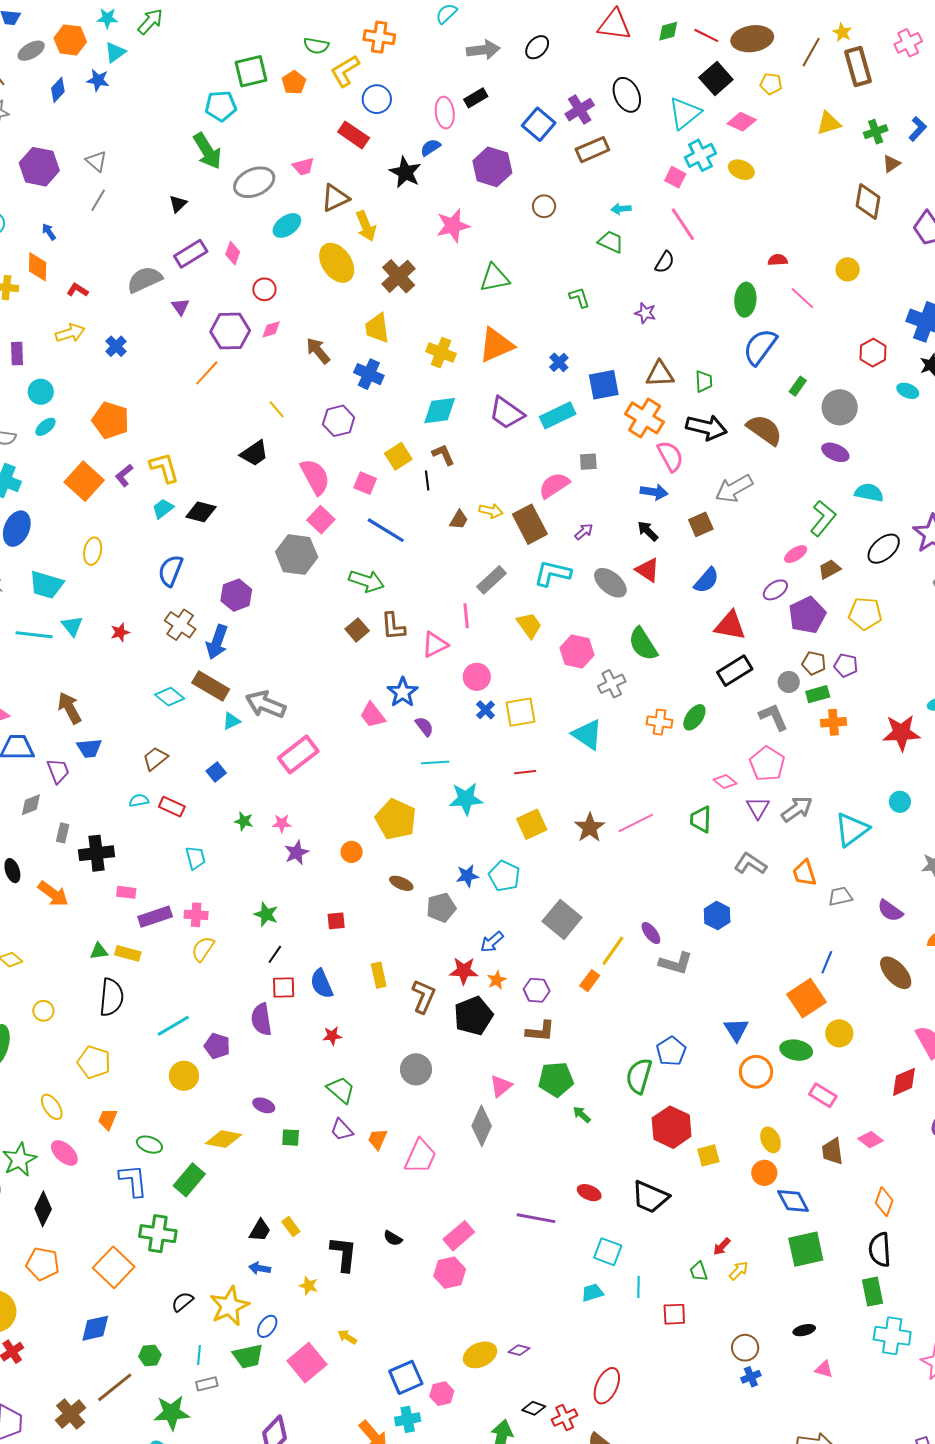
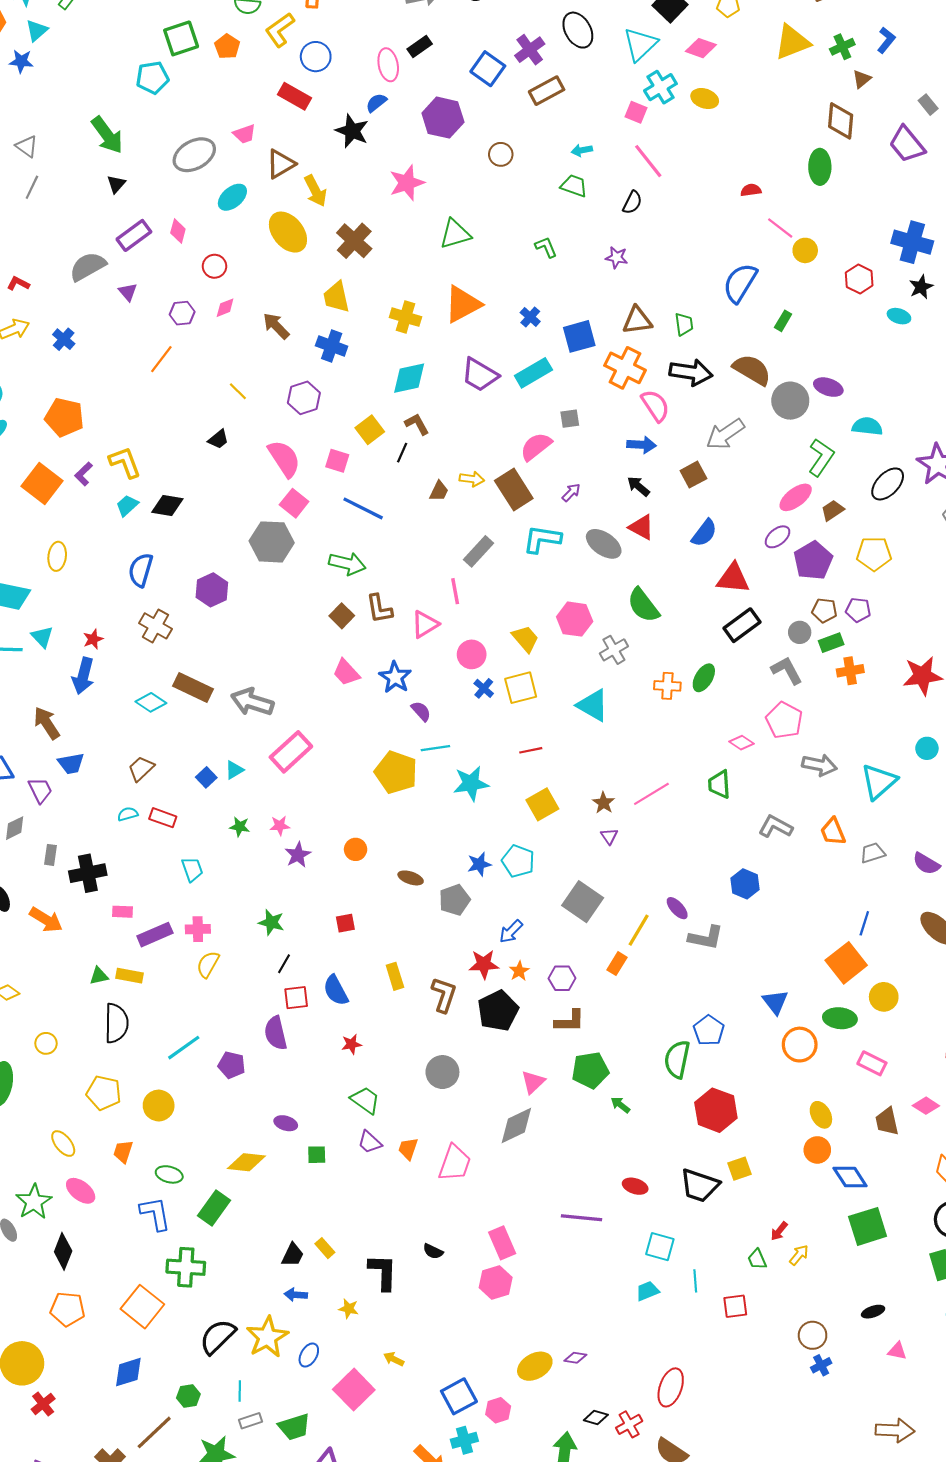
yellow triangle: (829, 123) -> (792, 42), size x1.4
green arrow: (207, 151) -> (107, 135), moved
yellow circle: (848, 269) -> (805, 250), moved
green ellipse: (745, 300) -> (820, 167), moved
purple hexagon: (230, 331) -> (182, 313), size x0.6
gray circle: (840, 407) -> (790, 401), moved
black trapezoid: (254, 453) -> (218, 439), size x0.7
black line: (427, 480) -> (402, 453), turned 36
pink ellipse: (796, 554) -> (796, 497), size x1.4
yellow trapezoid: (529, 625) -> (525, 639), moved
blue arrow: (217, 642) -> (83, 676), moved
pink trapezoid: (372, 715) -> (346, 673), moved
cyan triangle: (231, 721) -> (234, 770), moved
purple triangle: (758, 808) -> (609, 836), moved, size x0.7
gray arrow: (797, 809) -> (819, 765), turned 52
yellow pentagon: (396, 819) -> (396, 772), moved
brown star: (590, 828) -> (604, 803), size x0.7
yellow circle: (184, 1076) -> (159, 1106), moved
gray diamond: (482, 1126) -> (516, 1126), turned 45
yellow square: (708, 1155) -> (739, 1169), moved
pink rectangle: (459, 1236) -> (502, 1243), turned -68
black semicircle: (182, 1302) -> (218, 1337), size x1.6
green trapezoid: (248, 1356) -> (294, 1427), moved

